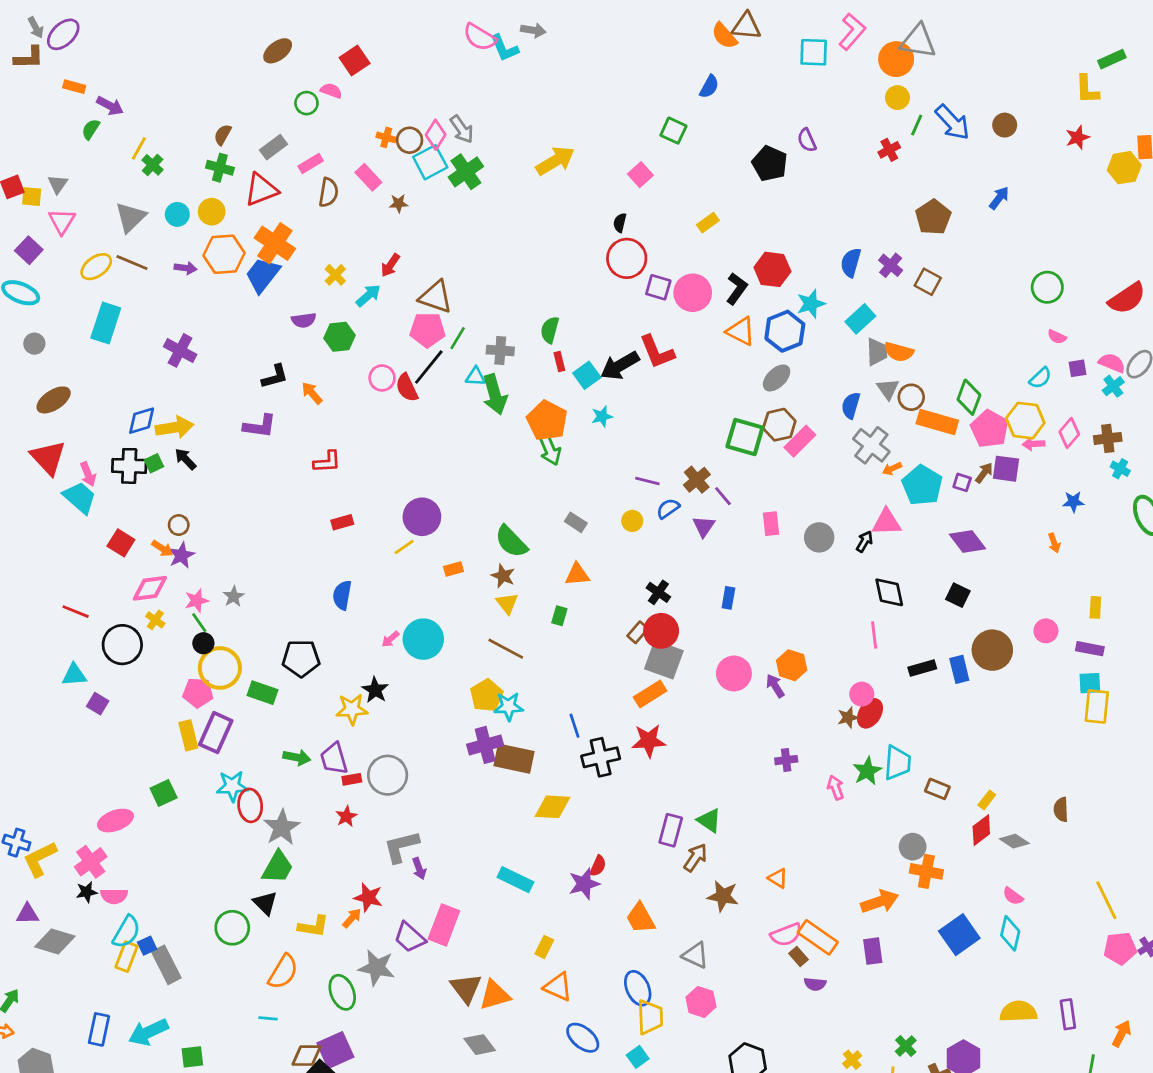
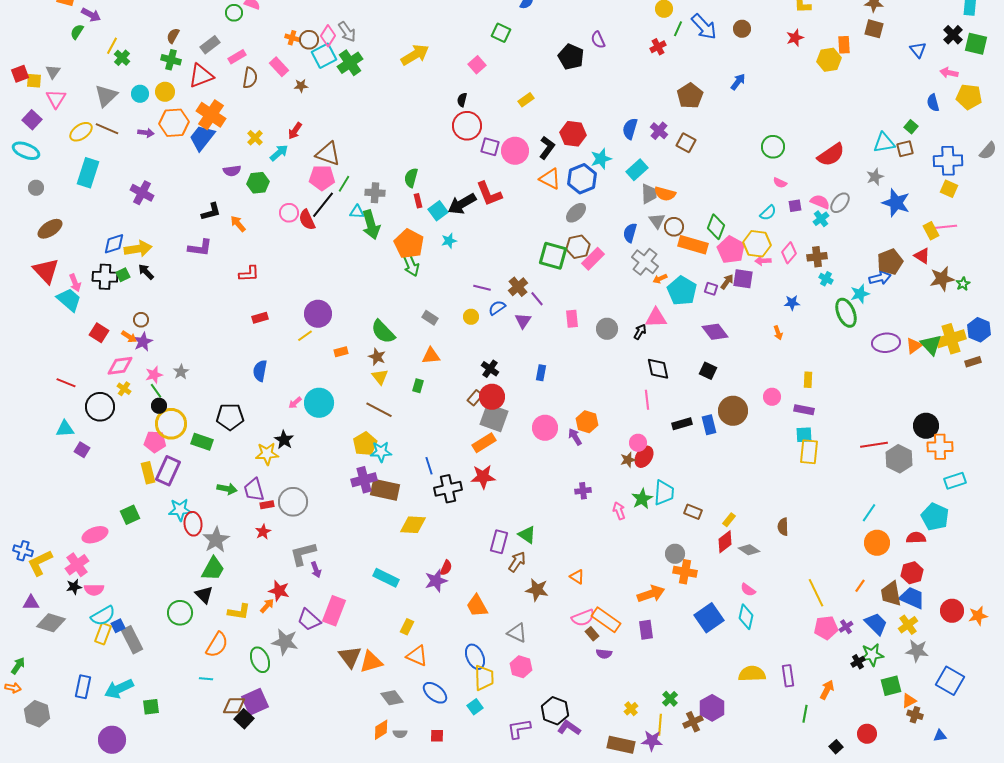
cyan semicircle: (126, 932) -> (103, 616), turned 30
gray diamond: (480, 1045) -> (392, 698), moved

